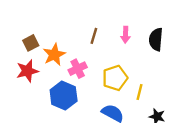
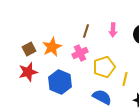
brown square: (31, 43) -> (29, 49), moved
pink cross: (78, 69) -> (80, 53), moved
red star: (27, 71) -> (28, 72), moved

